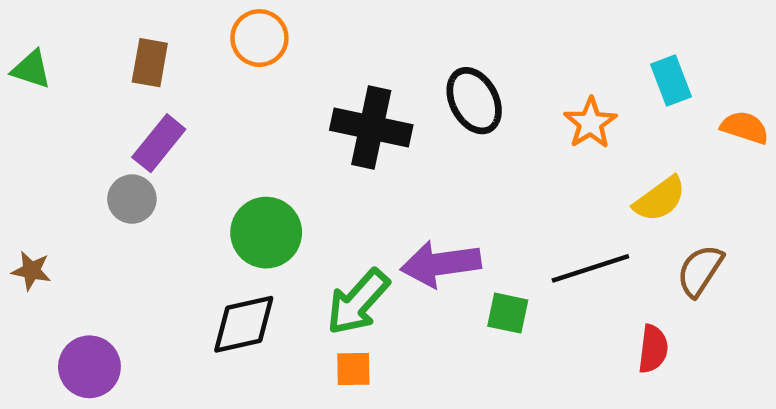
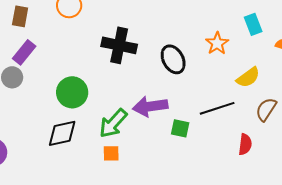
black ellipse: (474, 101) -> (173, 59), moved

